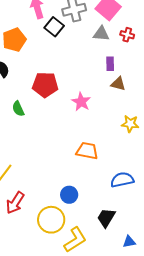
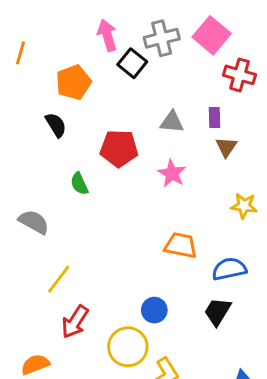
gray triangle: (101, 34) -> (172, 122), moved
red cross: (127, 35) -> (240, 75), size x1.5
brown triangle: (118, 84) -> (226, 147), turned 49
blue semicircle: (122, 180) -> (229, 269), moved
black trapezoid: (106, 218) -> (217, 312), moved

